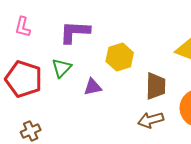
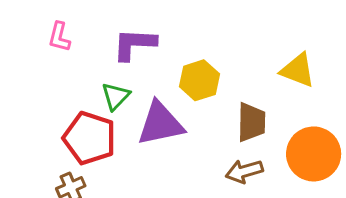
red pentagon: (24, 79) -> (90, 138), moved
purple triangle: (93, 87) -> (160, 124), size x1.8

